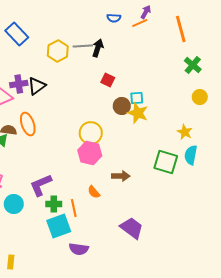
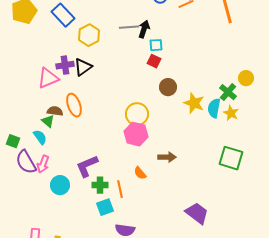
yellow hexagon: (58, 51) -> (89, 35), moved
green cross: (193, 65) -> (228, 92), moved
cyan square: (137, 98) -> (156, 45), moved
yellow star: (138, 113) -> (194, 103), moved
cyan semicircle: (191, 155) -> (214, 108), moved
green square: (166, 162) -> (231, 158), moved
cyan square: (59, 226) -> (105, 207), size x0.7
purple trapezoid: (132, 228) -> (197, 213), moved

